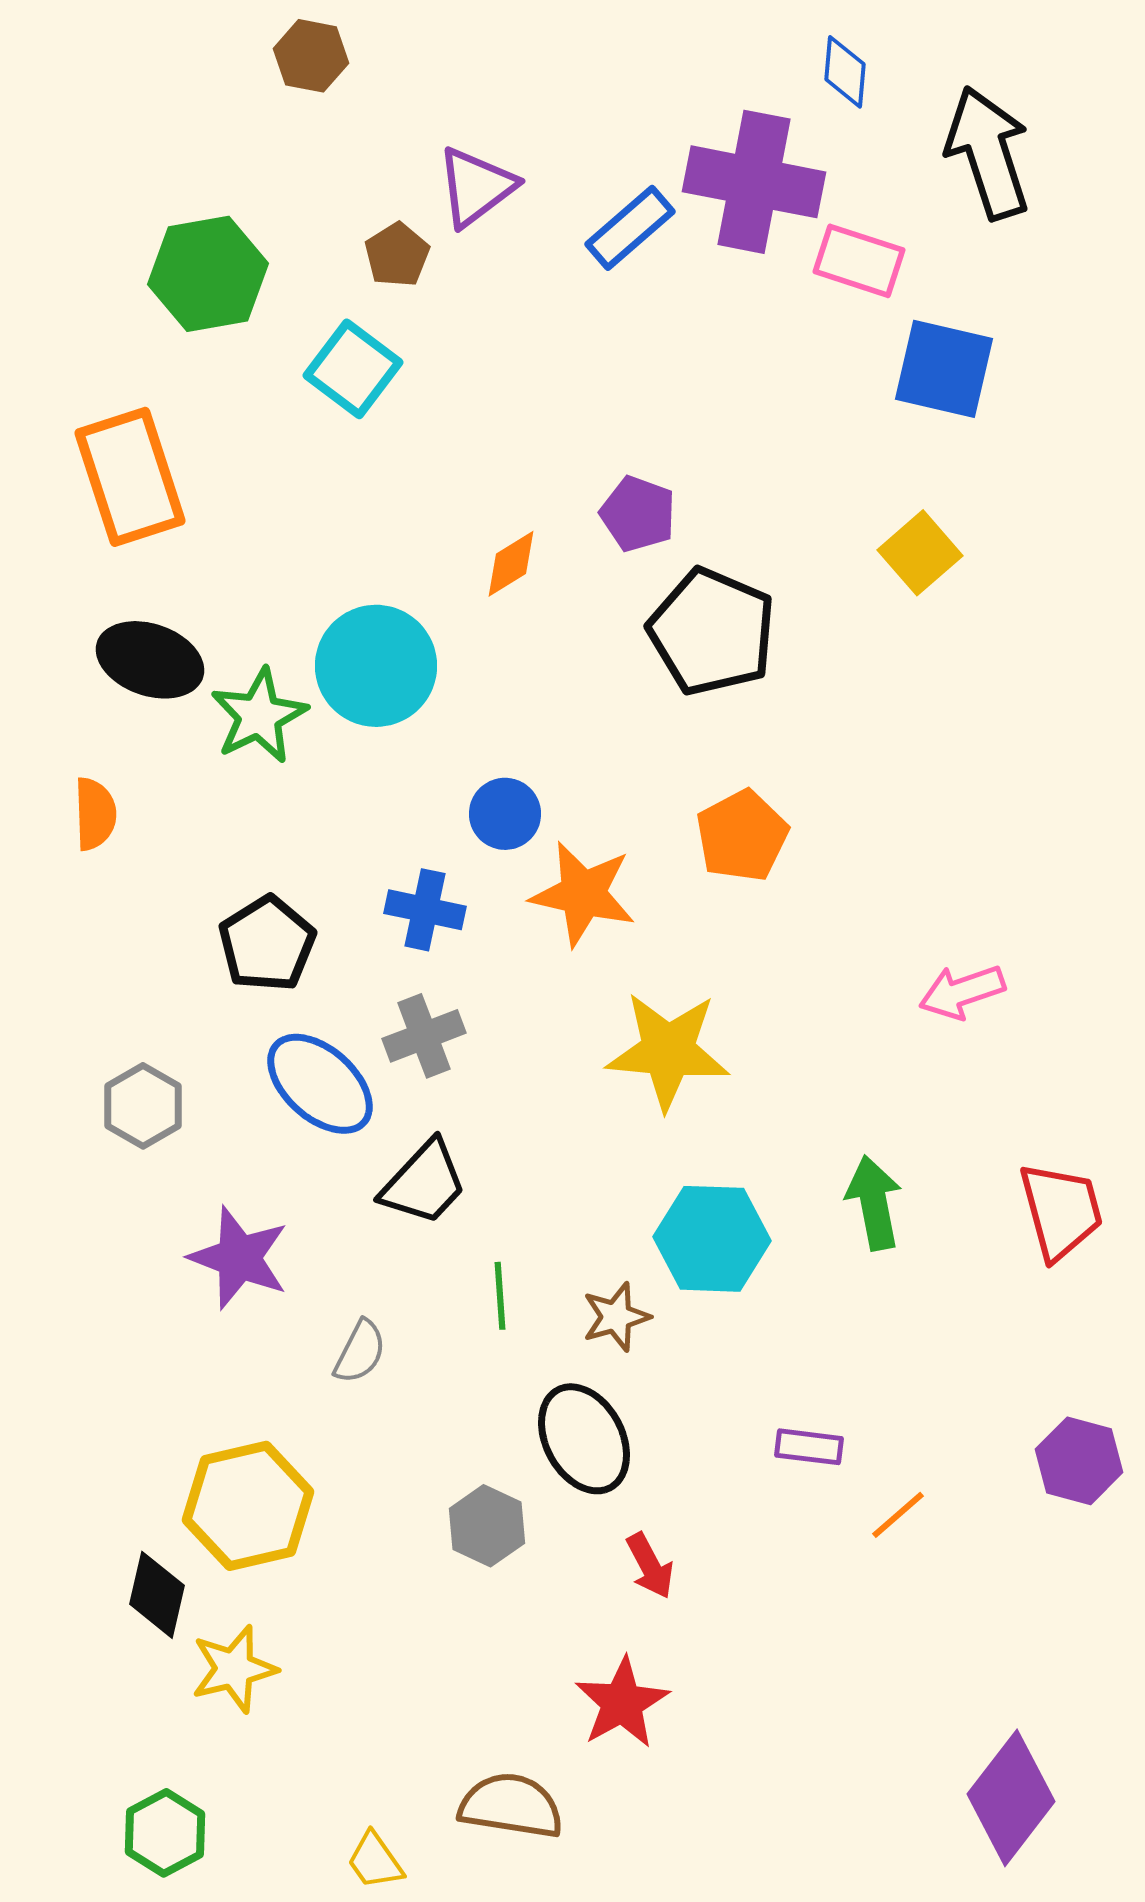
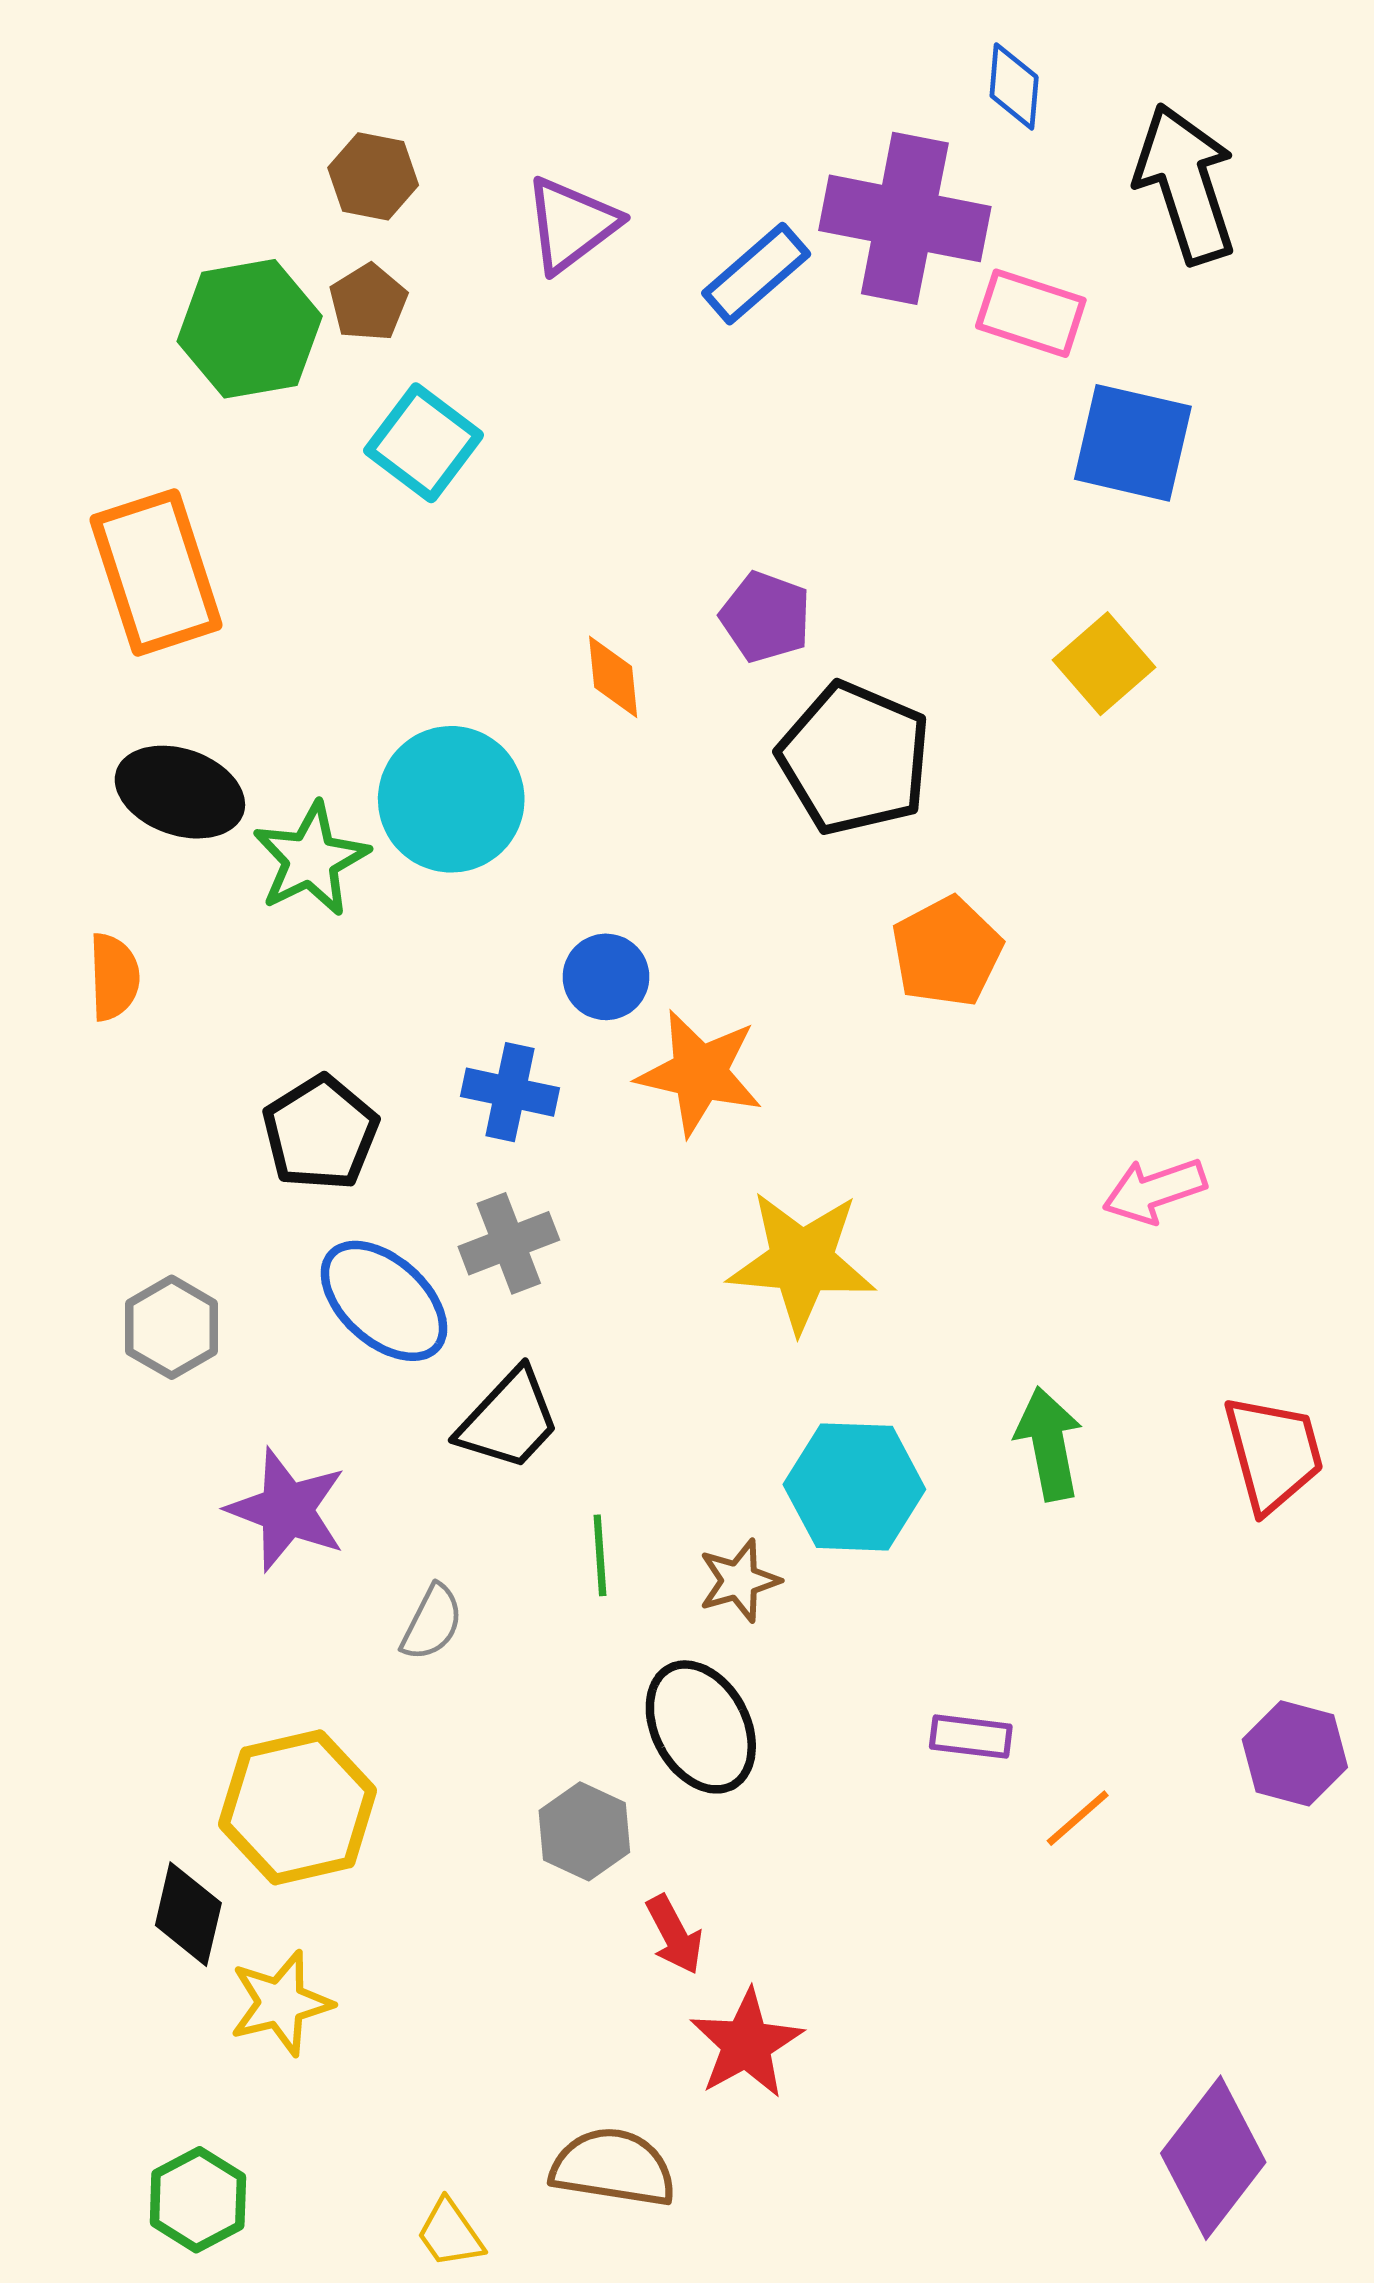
brown hexagon: (311, 56) -> (373, 176), moved
brown pentagon: (397, 255) -> (368, 302), moved
orange diamond: (511, 564) -> (613, 677), turned -64
orange pentagon: (742, 836) -> (947, 952), moved
red arrow: (650, 1566) -> (674, 1935), moved

